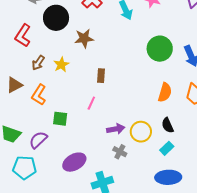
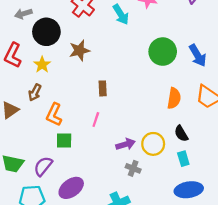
brown arrow: (38, 63) -> (35, 92), moved
yellow star: (61, 65) -> (42, 65), moved
orange L-shape: (39, 95) -> (54, 115), moved
cyan rectangle: (167, 148) -> (183, 159), turned -56
purple ellipse: (74, 162) -> (71, 188), moved

